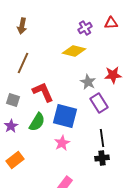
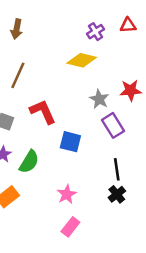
blue square: (65, 116) -> (70, 142), size x0.7
green semicircle: (37, 122) -> (29, 162), moved
pink star: (62, 143) -> (67, 194), moved
black cross: (102, 158) -> (117, 194), turned -32

